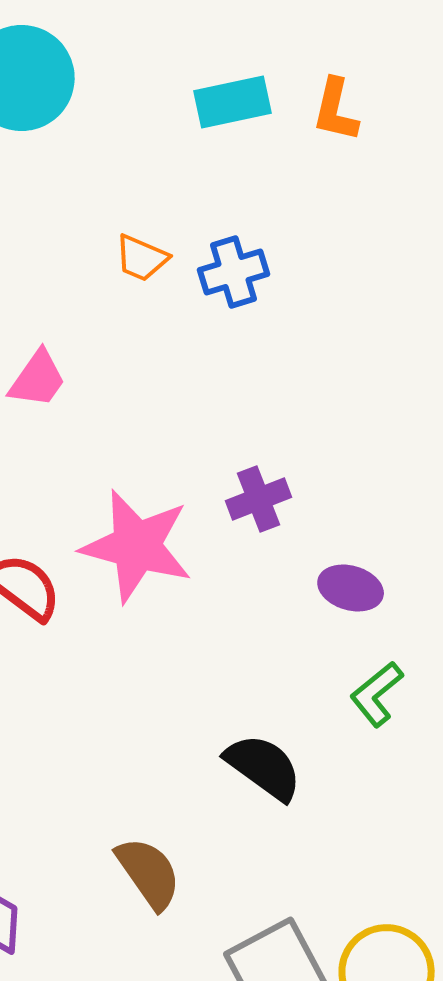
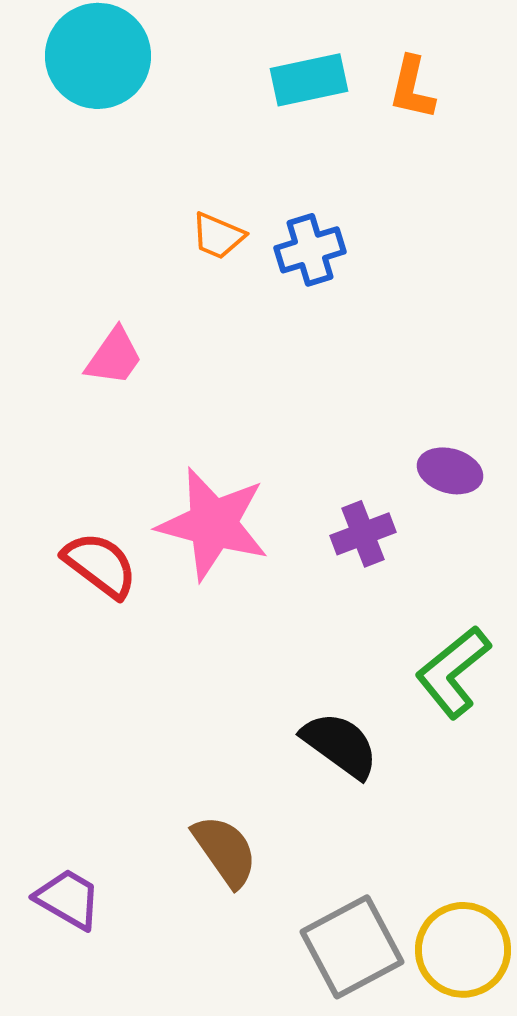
purple cross: (259, 499) -> (363, 534), moved
purple ellipse: (351, 588) -> (450, 471), moved
green L-shape: (377, 694) -> (453, 672), size x1.4

